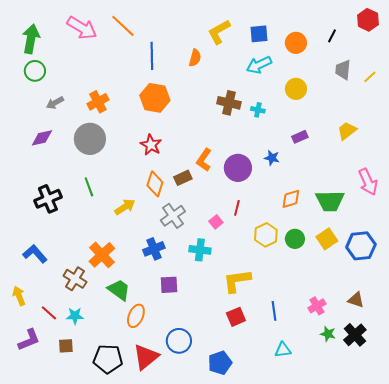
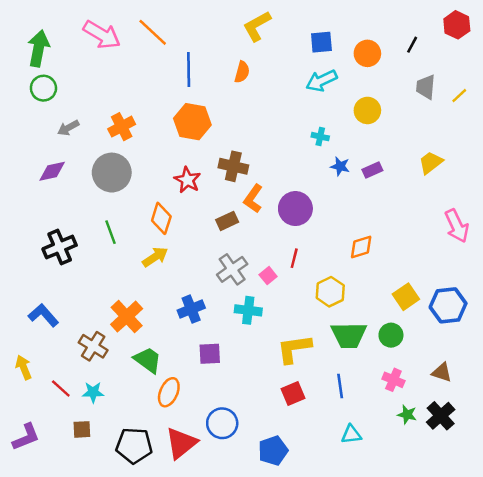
yellow L-shape: (219, 32) -> (257, 26), moved
brown cross: (229, 103) -> (233, 166), moved
blue star: (272, 158) -> (340, 166), moved
orange diamond: (155, 184) -> (161, 218), moved
green trapezoid: (330, 201) -> (349, 335), moved
gray cross: (173, 216) -> (232, 269), moved
green circle: (295, 239) -> (391, 335), moved
pink cross: (317, 306) -> (393, 380), turned -36
purple L-shape: (29, 340) -> (26, 437), moved

